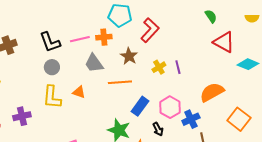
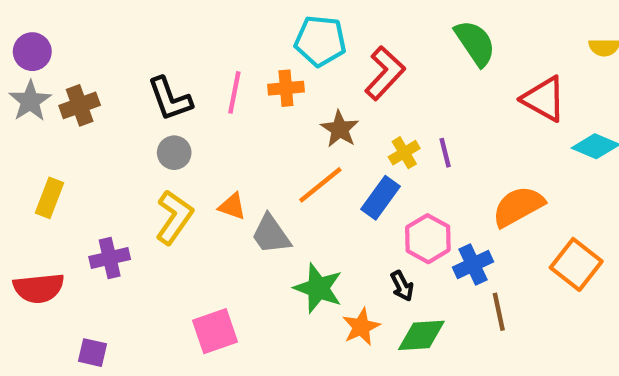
green semicircle: (211, 16) -> (475, 43), moved, size x1.6
pink line: (80, 39) -> (234, 92), turned -66
gray trapezoid: (94, 63) -> (271, 234), moved
orange line: (120, 82) -> (320, 185), turned -35
yellow L-shape: (52, 97) -> (174, 217), turned -150
blue rectangle: (140, 106) -> (381, 198), moved

